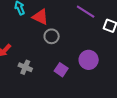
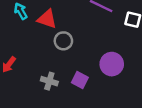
gray cross: (25, 67) -> (49, 81), moved

